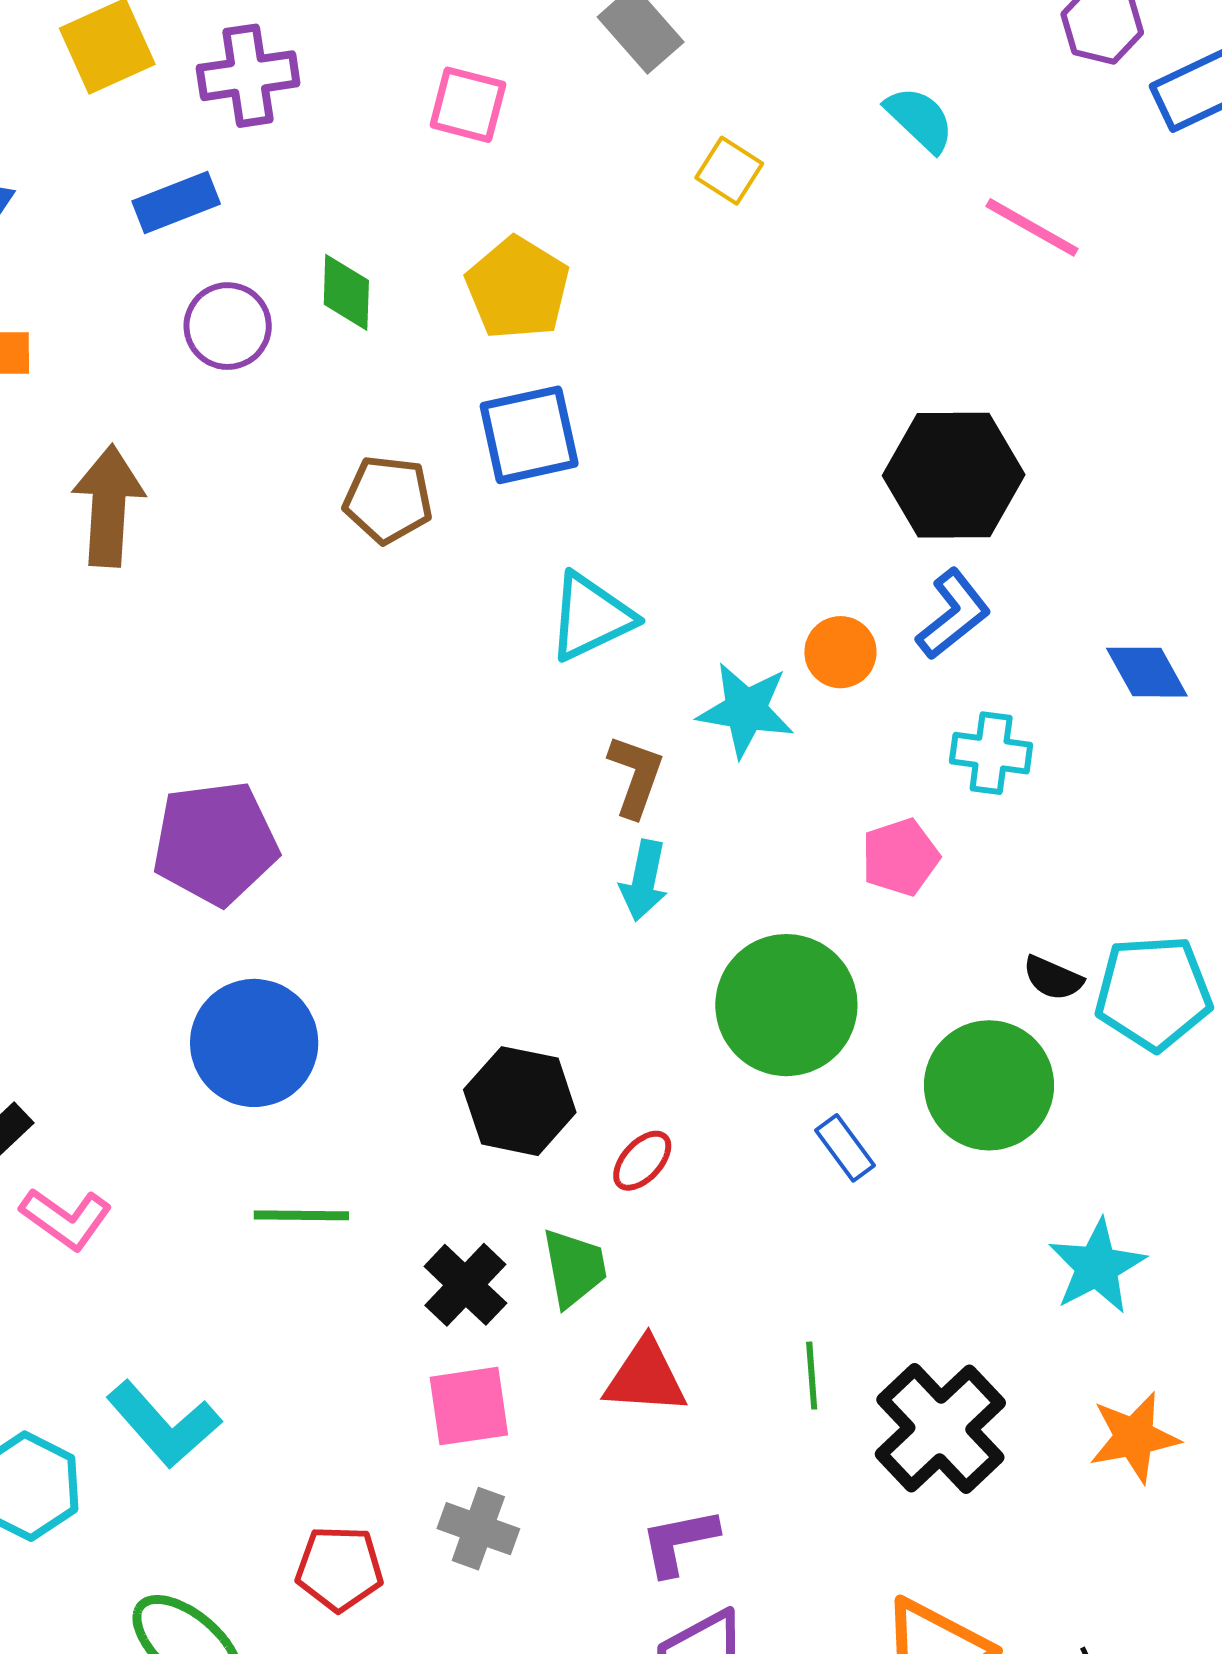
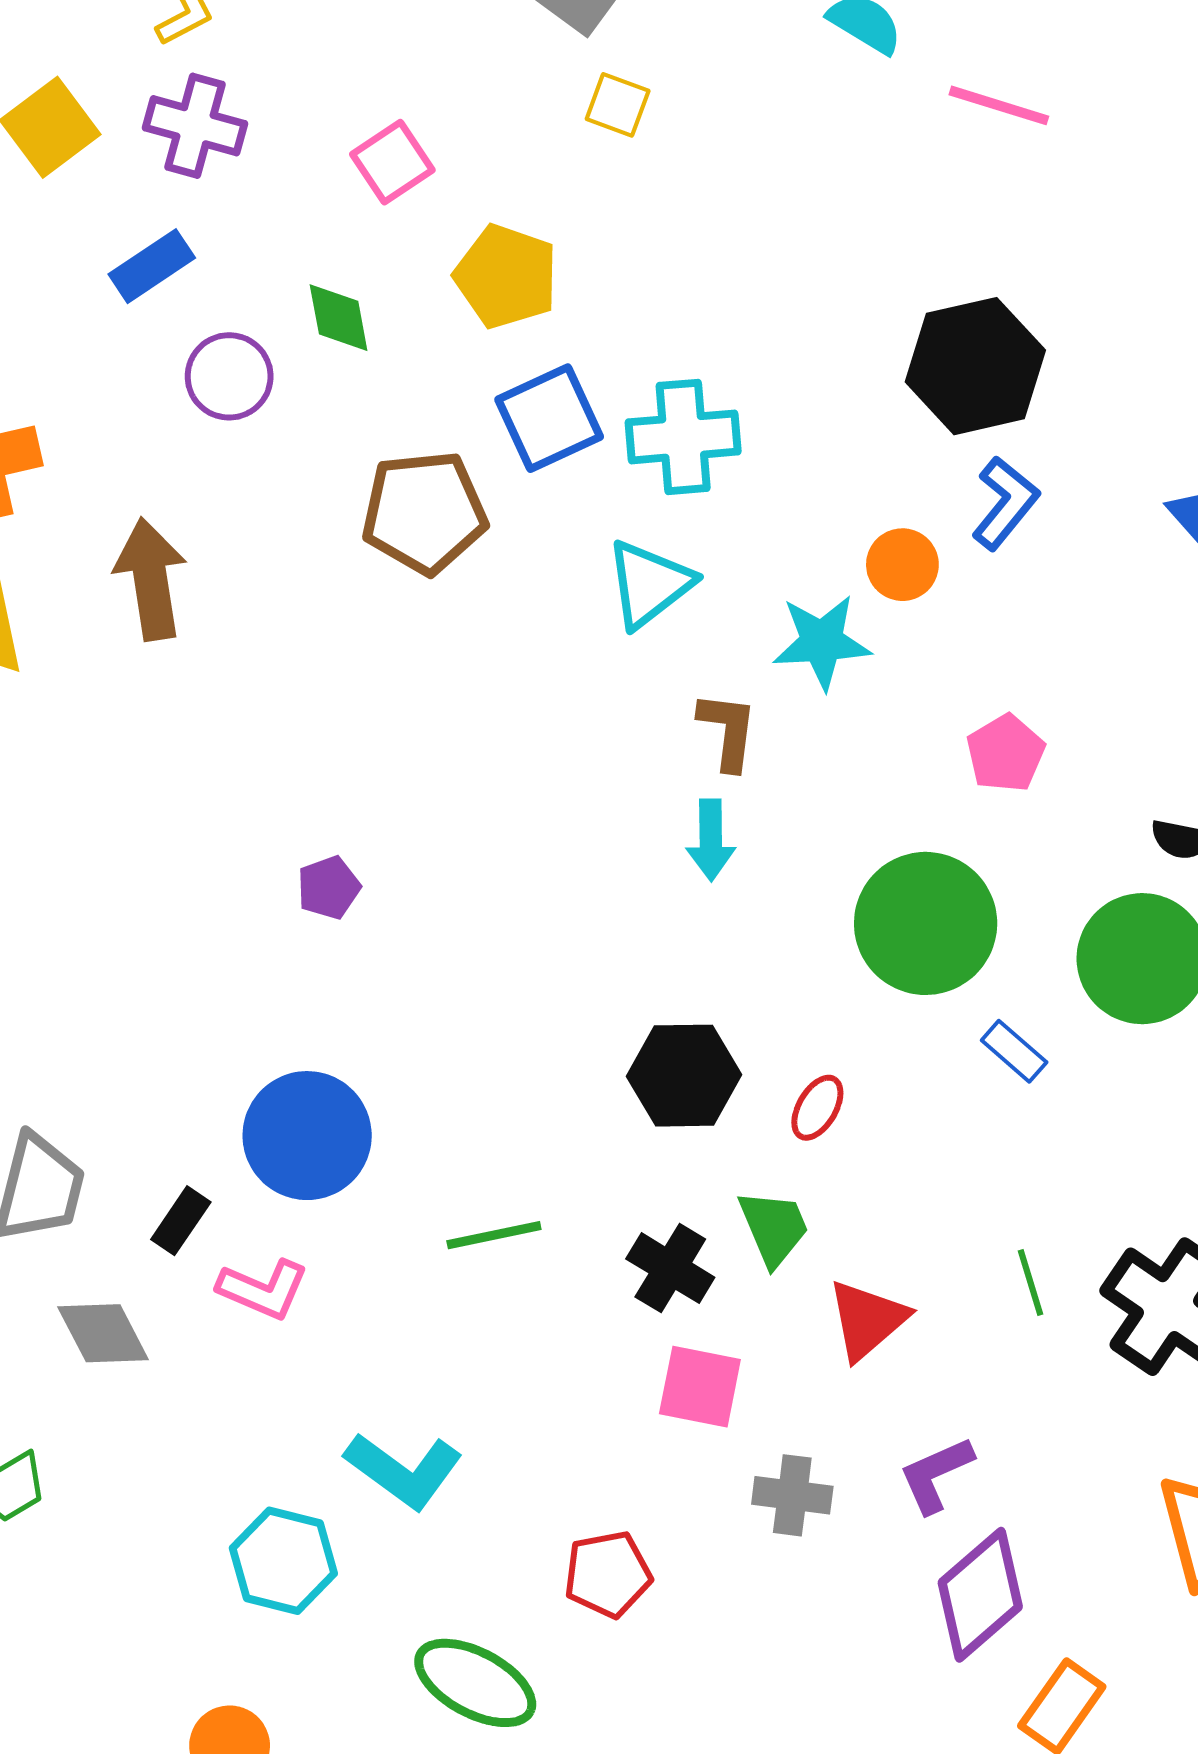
purple cross: (248, 76) -> (195, 126), turned 36
pink square: (468, 105) -> (392, 162), moved, turned -36
yellow square: (729, 171) -> (618, 105), moved
brown pentagon: (388, 499) -> (424, 512), size x1.4
cyan cross: (991, 753) -> (683, 437), moved, size x1.4
purple pentagon: (215, 843) -> (329, 888), size x0.5
cyan arrow: (644, 880) -> (711, 840), moved
blue circle: (254, 1043) -> (307, 1136), moved
red triangle: (645, 1377) -> (867, 1320), turned -32
pink square: (469, 1406) -> (700, 1387), turned 32
gray cross: (478, 1529) -> (792, 1495), moved

